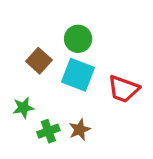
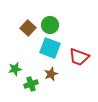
brown square: (39, 61) -> (28, 28), moved
brown star: (80, 130) -> (51, 74), moved

